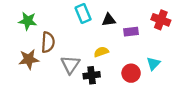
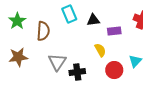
green star: (28, 21) -> (17, 21), turned 30
brown semicircle: (48, 42) -> (43, 31), moved
yellow semicircle: (101, 52) -> (100, 50), moved, turned 80

